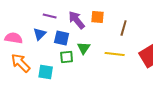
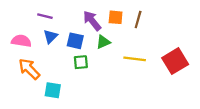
purple line: (50, 16) -> (45, 16), moved
brown line: (124, 28) -> (138, 20), moved
green triangle: (84, 48) -> (103, 42), moved, turned 32
cyan square: (46, 72) -> (53, 90), moved

